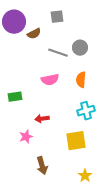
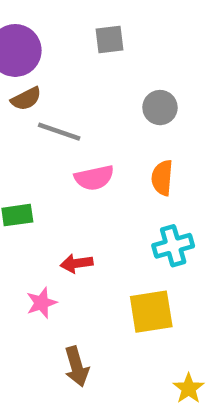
brown semicircle: (34, 34) -> (26, 99), moved
gray line: (58, 53) -> (59, 132), moved
yellow star: (85, 176) -> (189, 388), moved

